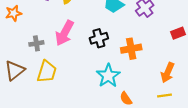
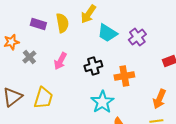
pink arrow: (65, 33) -> (60, 61), size x0.7
gray cross: (36, 43) -> (29, 57), moved, turned -32

